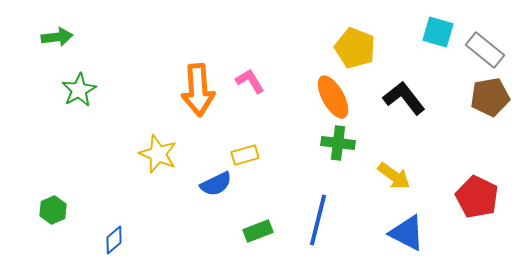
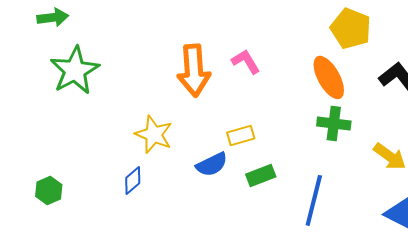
green star: (79, 90) -> (75, 70), size x1.4
green rectangle: (258, 231) -> (261, 175), moved
blue diamond: (114, 240) -> (133, 180), moved

